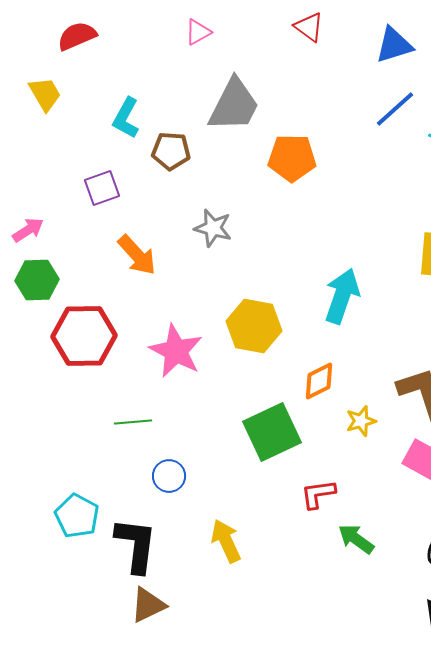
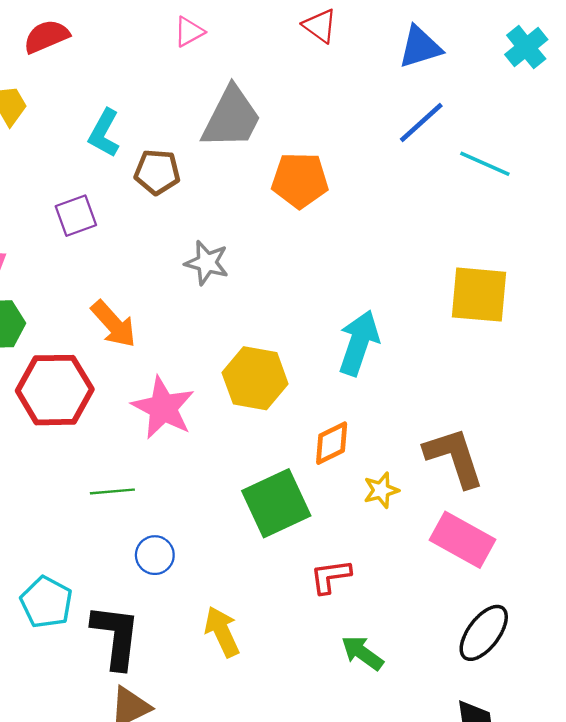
orange arrow: (137, 255) -> (114, 324), moved
green arrow: (356, 539) -> (362, 653), moved

